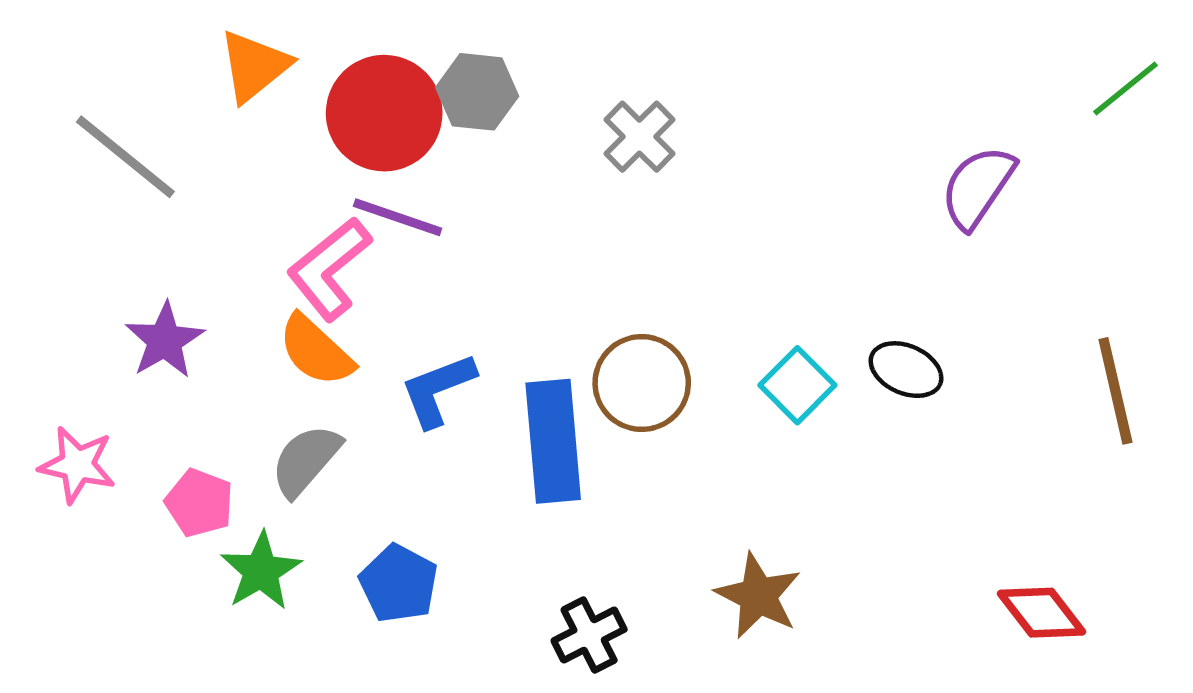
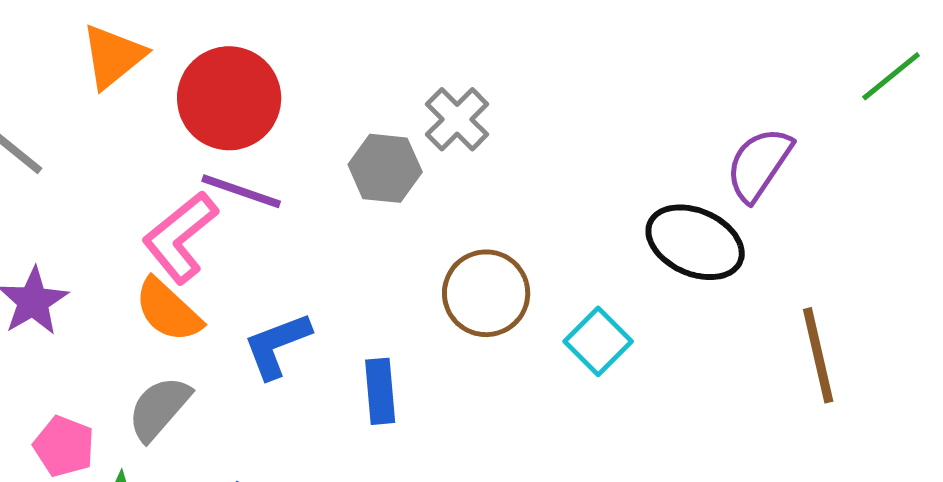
gray hexagon: (477, 92) -> (385, 168), moved
black ellipse: (906, 370) -> (695, 242), moved, size x1.5
brown circle: (642, 383) -> (486, 293), moved
brown line: (1115, 391) -> (818, 355), moved
blue rectangle: (553, 441) -> (380, 391), size x0.6

